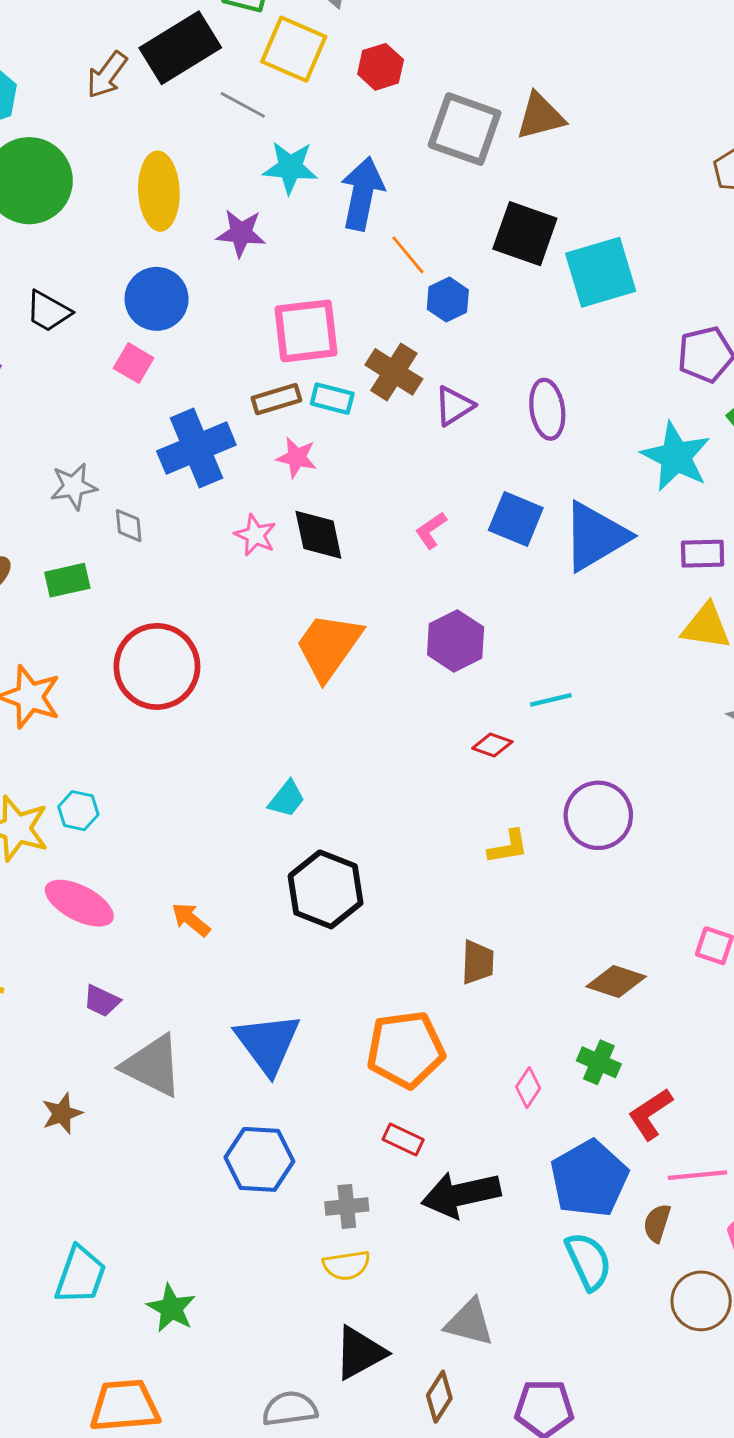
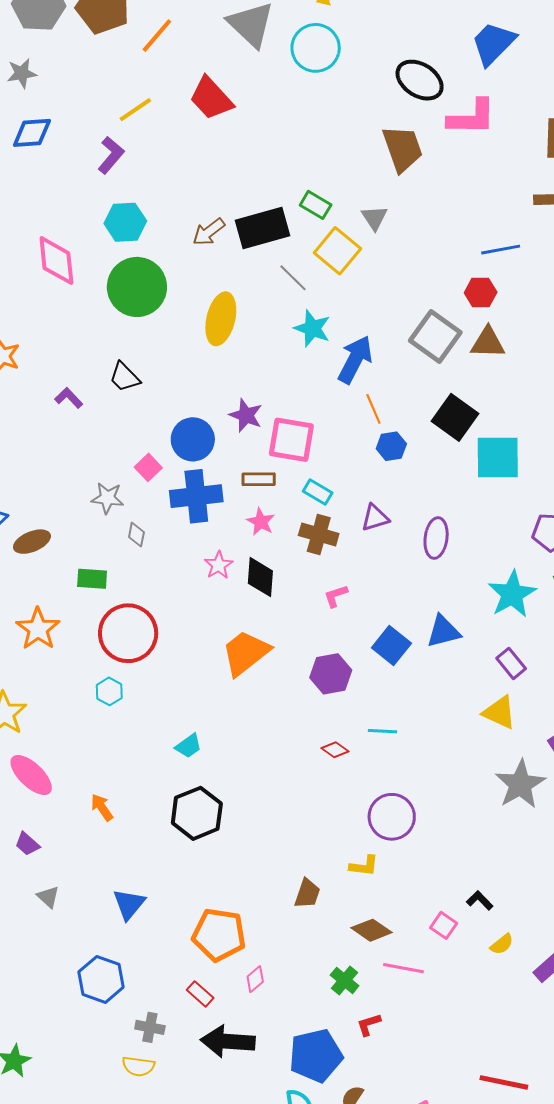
red hexagon: (381, 67) -> (481, 292), moved
purple star: (241, 233) -> (246, 415), moved
blue circle: (157, 299) -> (193, 439), moved
pink square: (134, 363) -> (148, 467), moved
brown cross: (394, 372) -> (319, 534), moved, turned -33
cyan rectangle: (332, 399) -> (318, 492), moved
blue square: (516, 519) -> (391, 646), moved
blue triangle: (595, 536) -> (443, 631), size x0.7
purple rectangle: (703, 554) -> (511, 663), turned 36
green rectangle: (67, 580) -> (92, 579), moved
cyan hexagon: (78, 811) -> (109, 691), moved
yellow L-shape: (508, 847) -> (364, 866), moved
brown trapezoid: (478, 962) -> (307, 894), moved
blue triangle: (268, 1043) -> (129, 904), size x0.7
gray triangle: (152, 1066) -> (48, 897), size x0.5
pink diamond: (528, 1088) -> (255, 979), moved
red L-shape: (650, 1114) -> (369, 1024), size x0.7
pink line: (697, 1175) -> (403, 968), moved

